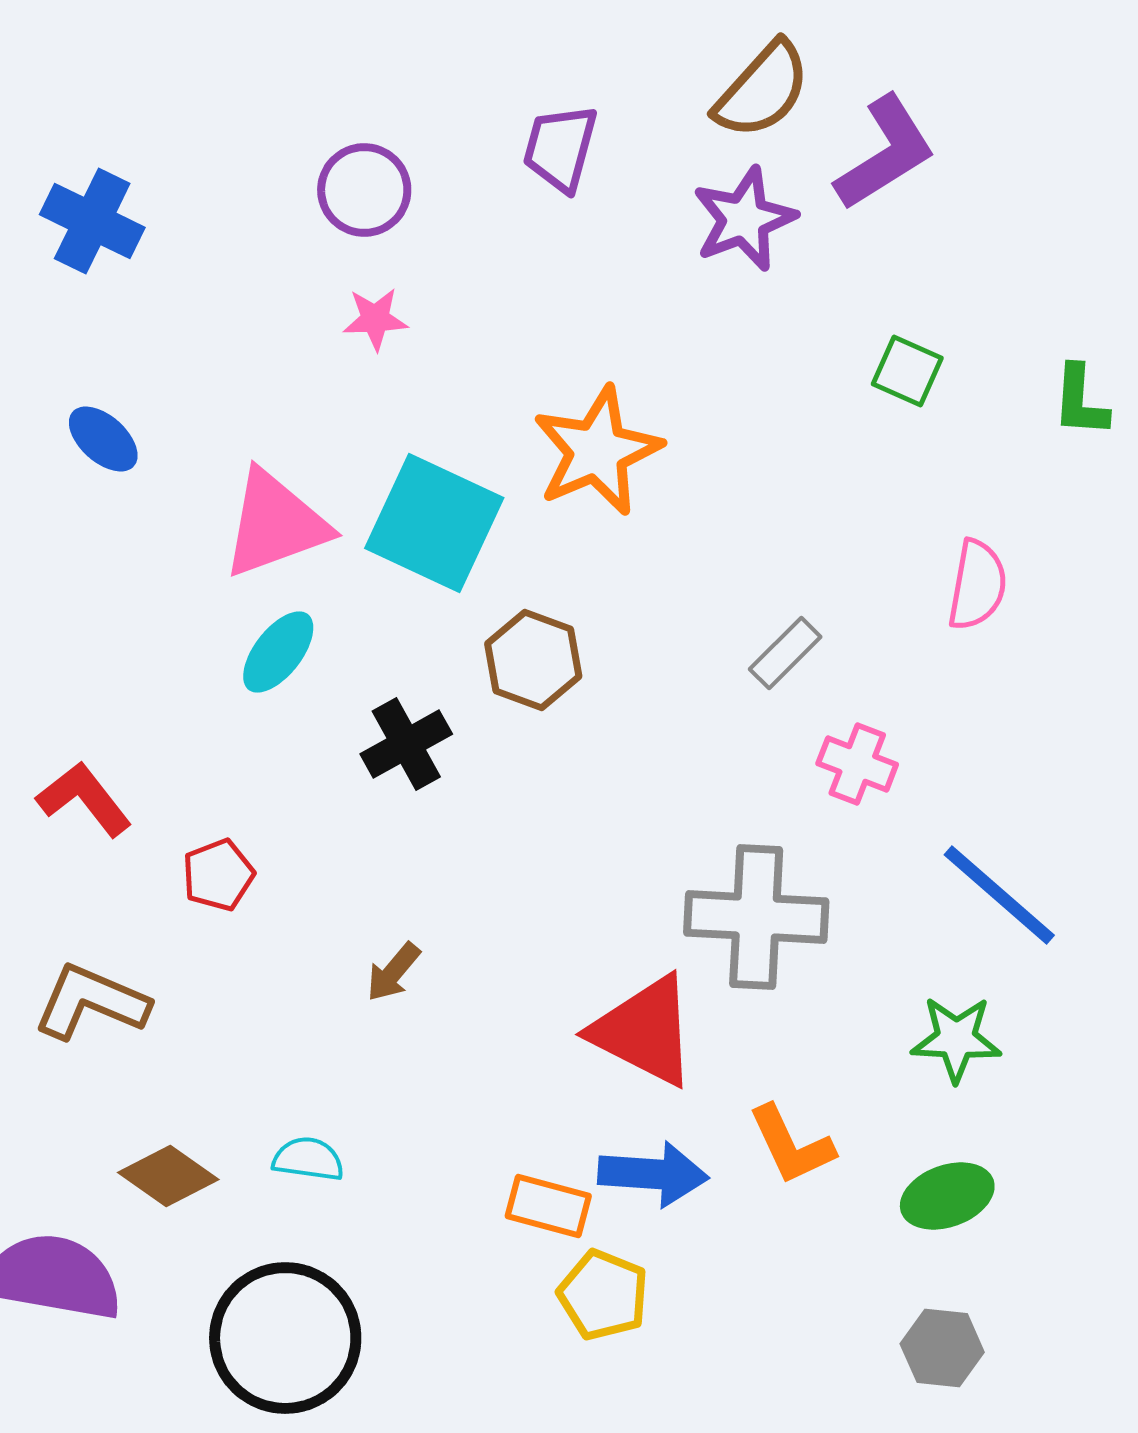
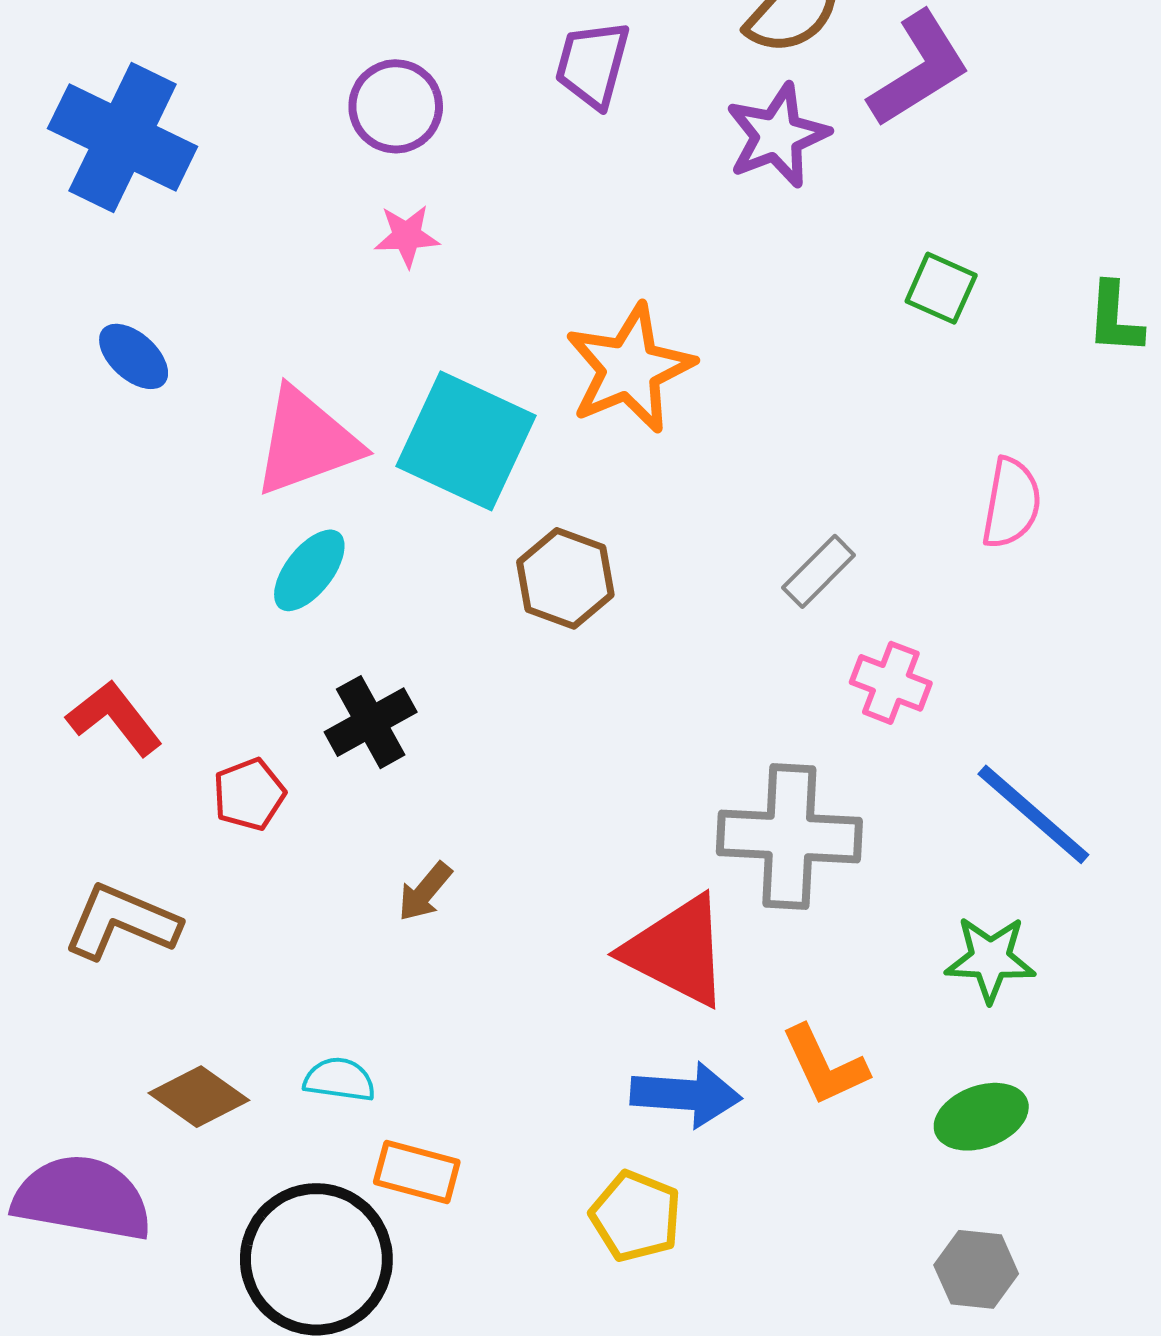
blue cross: (92, 221) -> (123, 138), size x1.4
black cross: (406, 744) -> (371, 722), moved
orange rectangle: (548, 1206) -> (417, 1172), moved

